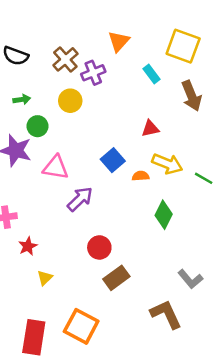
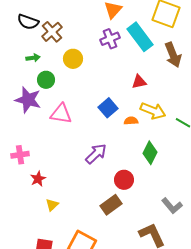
brown cross: (65, 59) -> (52, 32), moved
purple cross: (93, 73) -> (110, 39), moved
cyan rectangle: (152, 74) -> (140, 37), size x1.8
purple arrow: (80, 199) -> (96, 154), moved
red circle: (99, 247) -> (124, 180), moved

